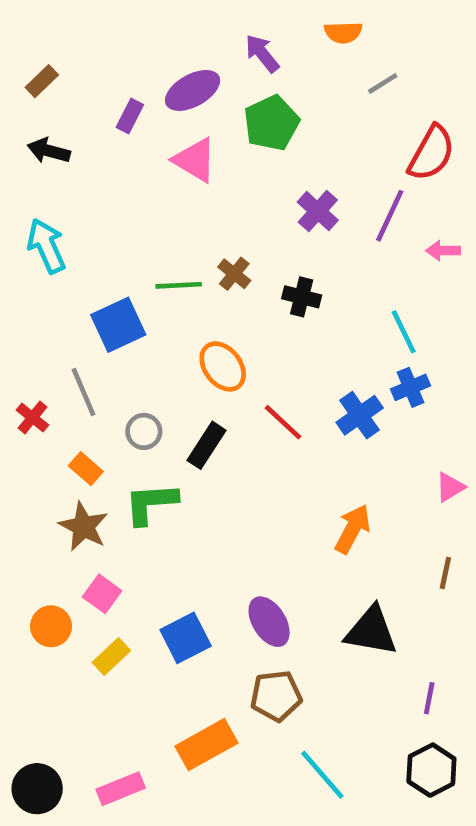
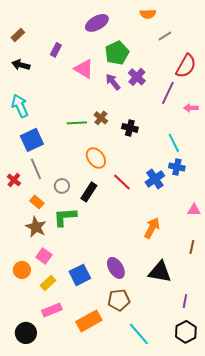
purple arrow: (262, 53) -> (113, 82), moved
purple ellipse: (193, 90) -> (97, 23), moved
purple cross: (318, 211) -> (137, 77), moved
blue square: (118, 325) -> (32, 140), moved
blue cross: (411, 387) -> (177, 167), turned 35
pink triangle: (450, 487) -> (194, 210), turned 32
black circle: (37, 789) -> (26, 333), moved
pink rectangle: (121, 789) -> (52, 310), moved

